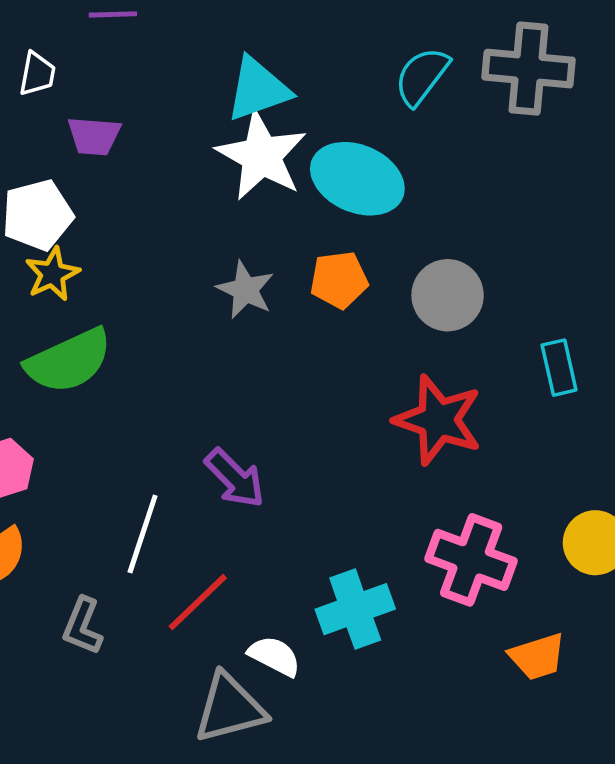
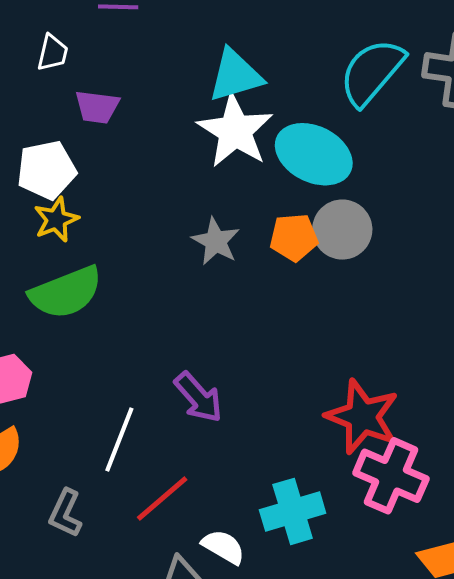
cyan semicircle: (422, 76) -> (372, 72), size x1.4
gray circle: (448, 295) -> (342, 230), moved
red star: (438, 420) -> (362, 417), moved

